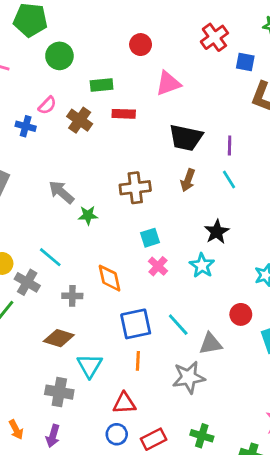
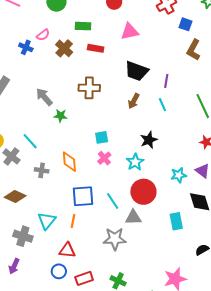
brown cross: (135, 188) -> (89, 88), moved
red circle: (241, 314) -> (143, 192), moved, size x1.6
brown diamond: (59, 338) -> (15, 196), moved
orange line: (138, 361) -> (73, 221), moved

